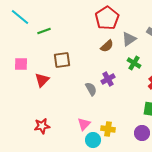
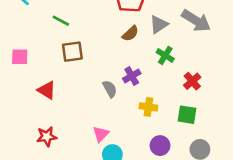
green line: (44, 31) -> (61, 21), moved, turned 48
red triangle: (42, 80) -> (47, 90), moved, turned -42
yellow cross: (108, 129) -> (148, 107), moved
purple circle: (142, 133) -> (160, 146), moved

